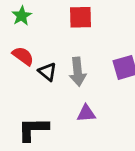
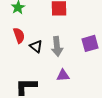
red semicircle: (23, 56) -> (19, 35), turned 35

